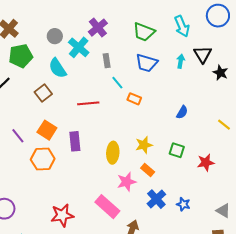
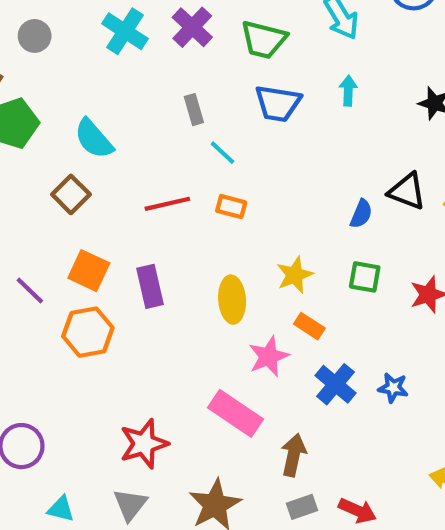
purple cross: (98, 28) -> (192, 27), moved
gray circle: (55, 36) -> (35, 36), moved
cyan cross: (79, 47) -> (125, 31), moved
black triangle: (203, 54) -> (407, 191), moved, turned -30
orange rectangle: (134, 99) -> (231, 207), moved
blue semicircle: (182, 112) -> (361, 214), moved

